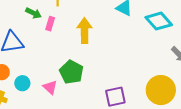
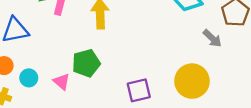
green pentagon: (71, 72) -> (86, 63), turned 30

